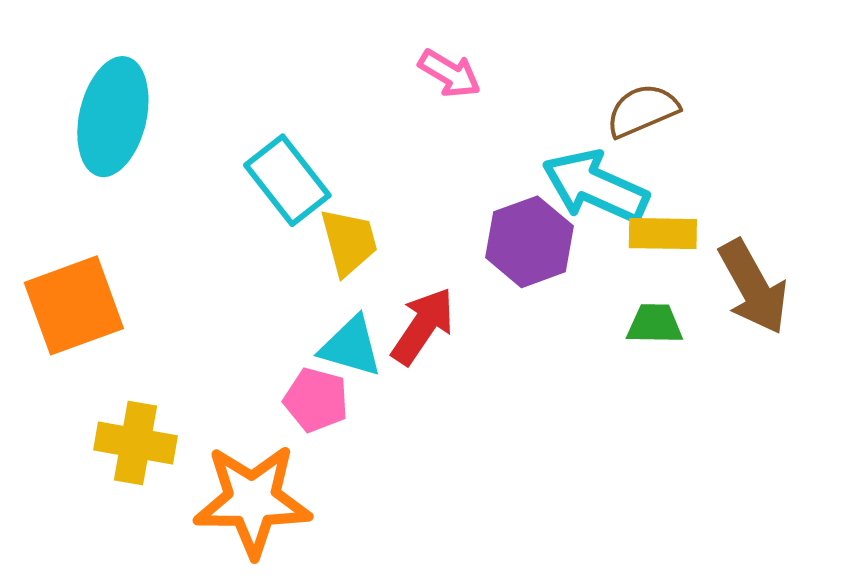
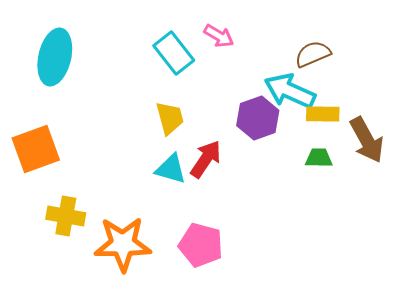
cyan rectangle: (287, 180) -> (174, 53), moved
pink pentagon: (316, 400) -> (201, 245), moved, size x1.4

